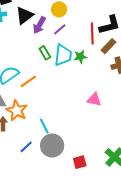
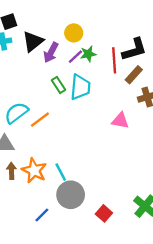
green star: (80, 57) -> (88, 54), moved
pink triangle: (94, 100) -> (120, 121), moved
orange star: (17, 111) -> (34, 170), moved
blue line: (26, 147) -> (42, 215), moved
red square: (80, 162) -> (104, 213), turned -32

